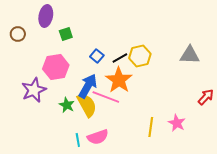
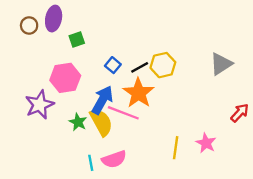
brown circle: (18, 34) -> (29, 26), moved
gray triangle: (190, 55) -> (221, 64), turned -35

